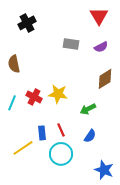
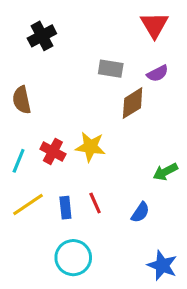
brown diamond: (105, 79) -> (133, 103), moved
green arrow: (88, 109) -> (165, 172), moved
yellow line: (23, 148) -> (28, 205), moved
cyan circle: (61, 154) -> (73, 258), moved

